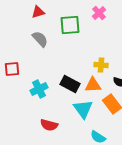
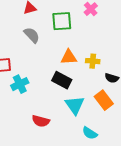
orange triangle: (93, 85) -> (69, 57), moved
cyan cross: (39, 89) -> (20, 84), moved

